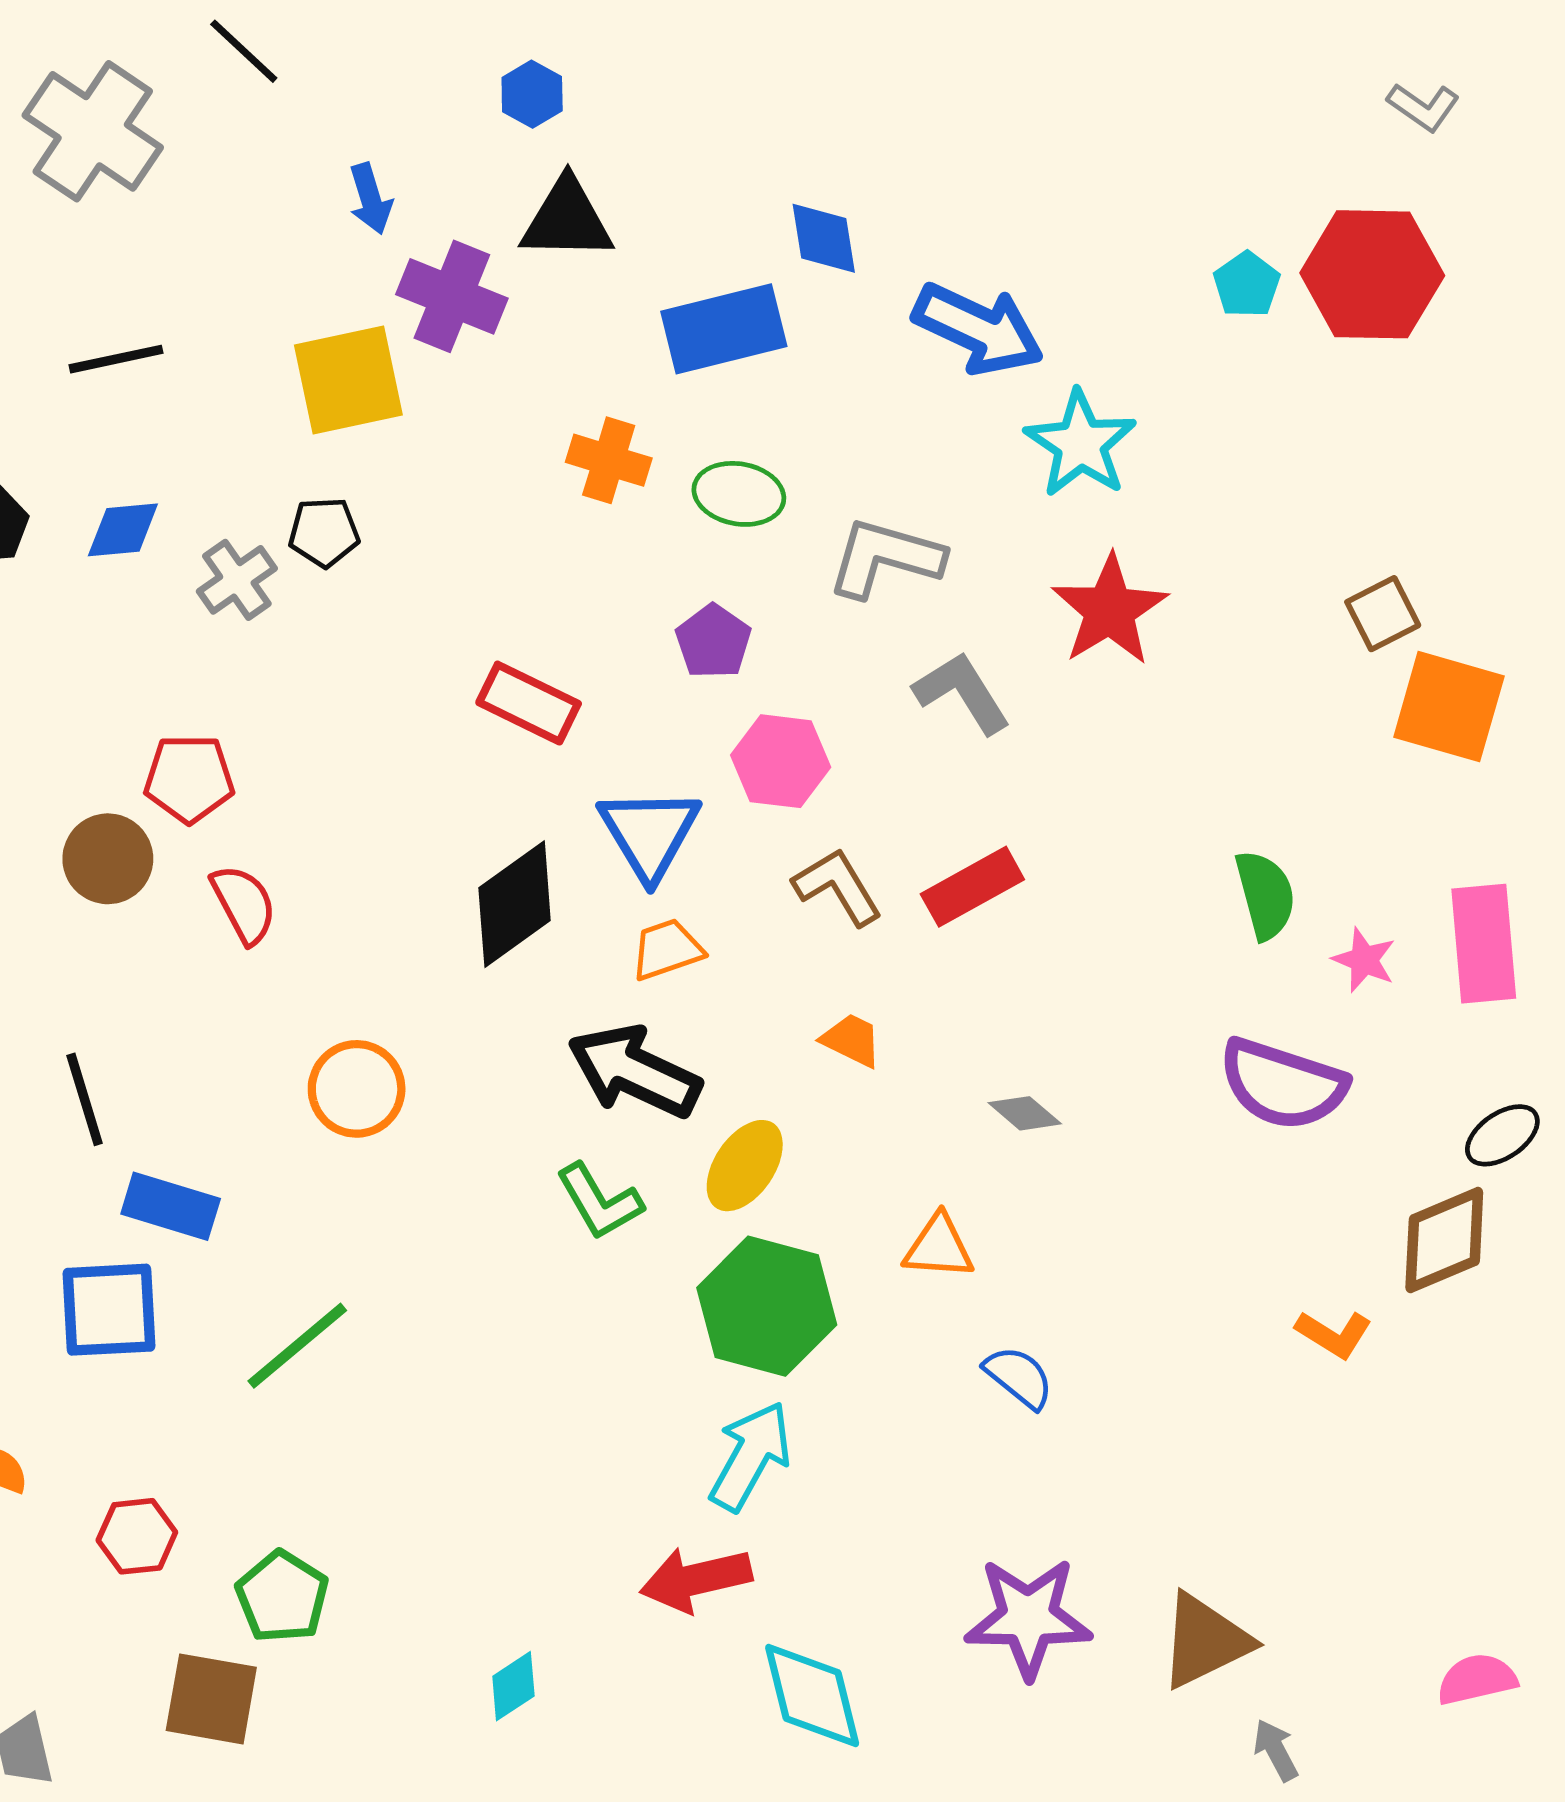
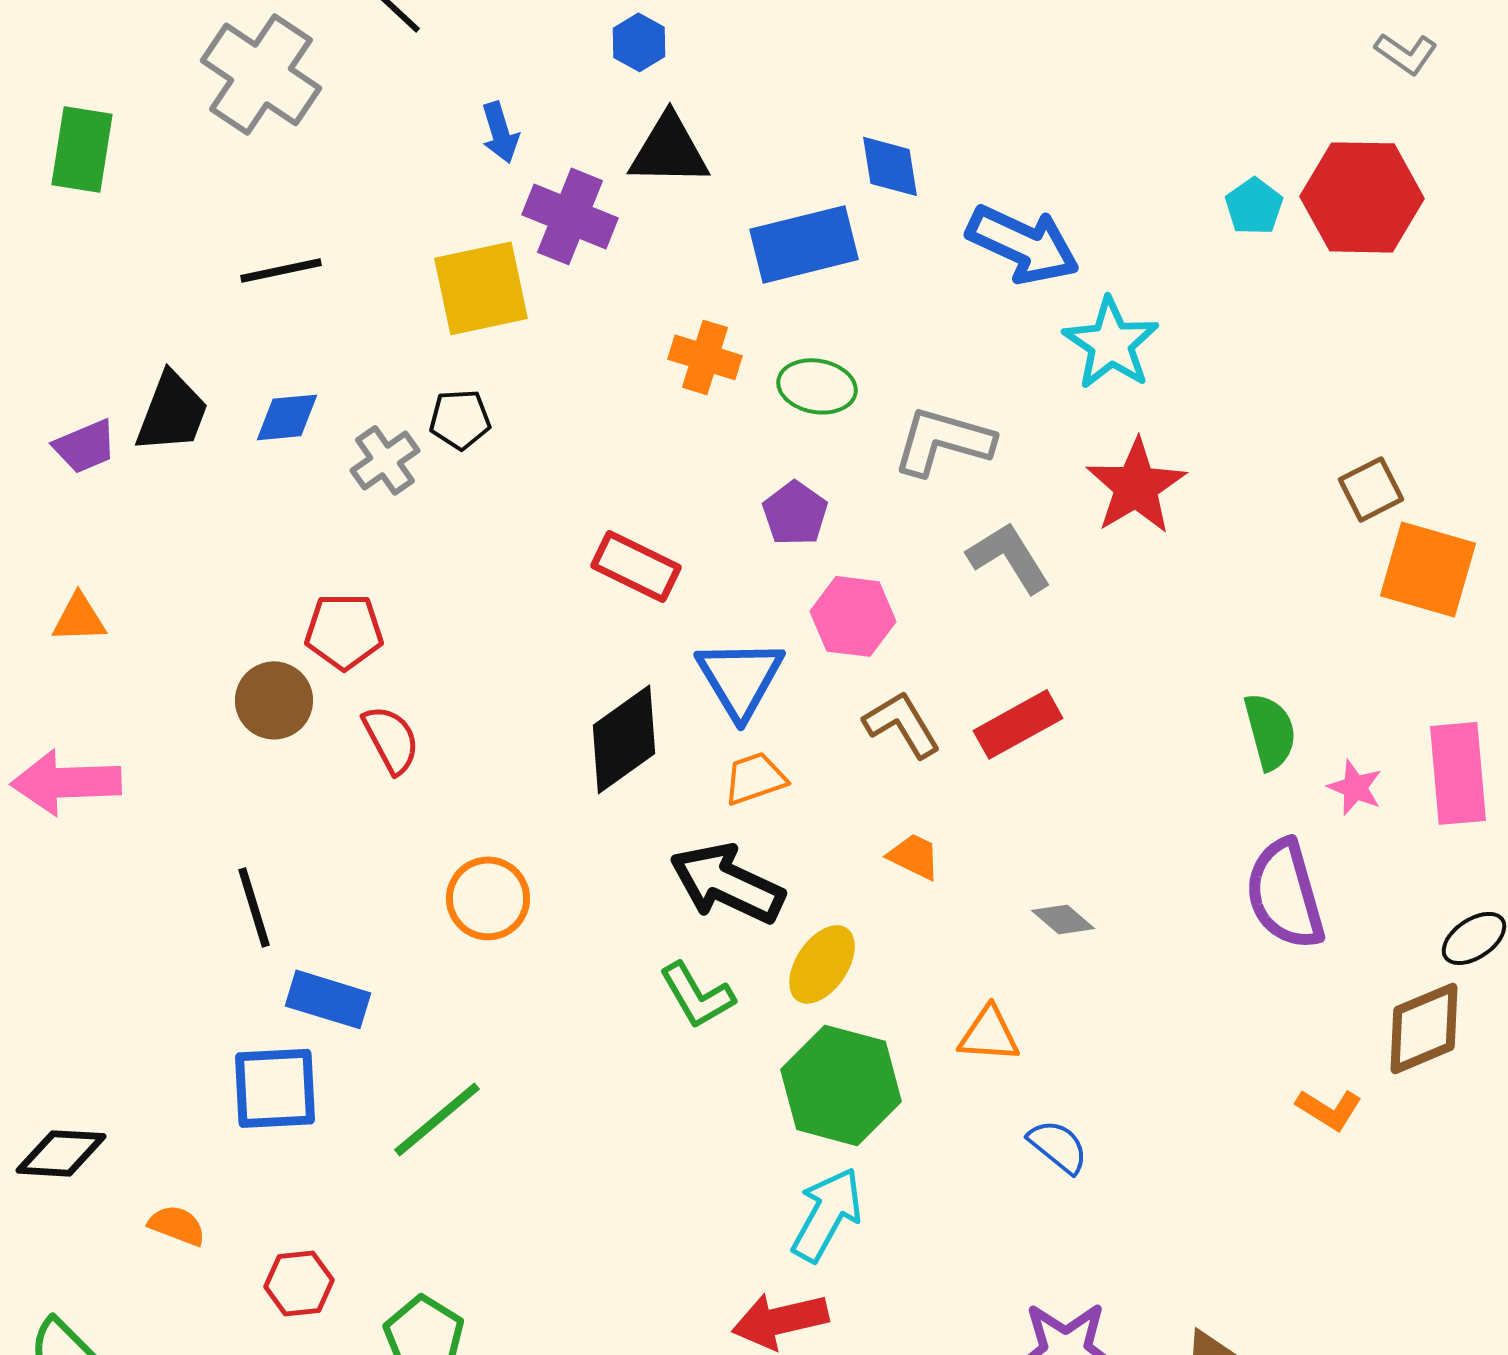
purple semicircle: (1283, 1084) -> (1285, 894), turned 56

